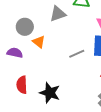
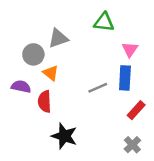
gray triangle: (58, 14) -> (58, 38), moved
red semicircle: (22, 85) -> (45, 101), moved

